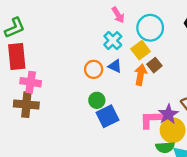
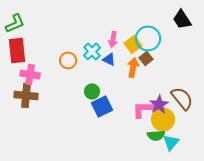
pink arrow: (118, 15) -> (113, 39), moved, turned 42
cyan circle: (150, 28) -> (148, 38), moved
cyan cross: (113, 41) -> (92, 51), moved
orange circle: (94, 69) -> (68, 60), moved

